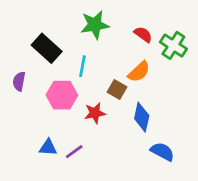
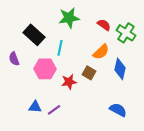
purple semicircle: (19, 81) -> (14, 59), turned -32
brown square: (117, 90) -> (89, 73), moved
blue diamond: (142, 117) -> (120, 69), moved

